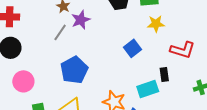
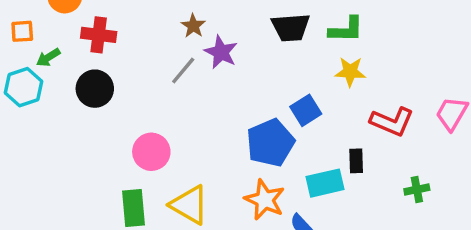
purple star: (81, 20) -> (221, 52), turned -30
blue pentagon: (74, 70) -> (270, 143), moved
pink circle: (23, 81) -> (151, 152), moved

